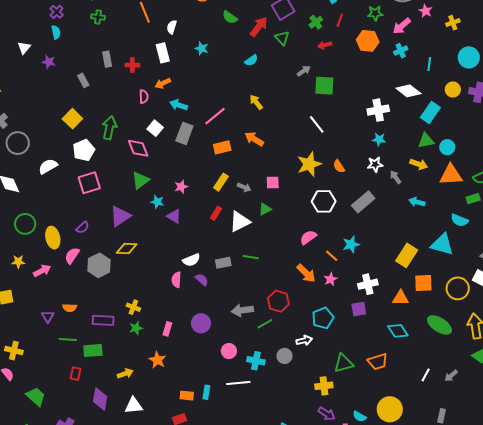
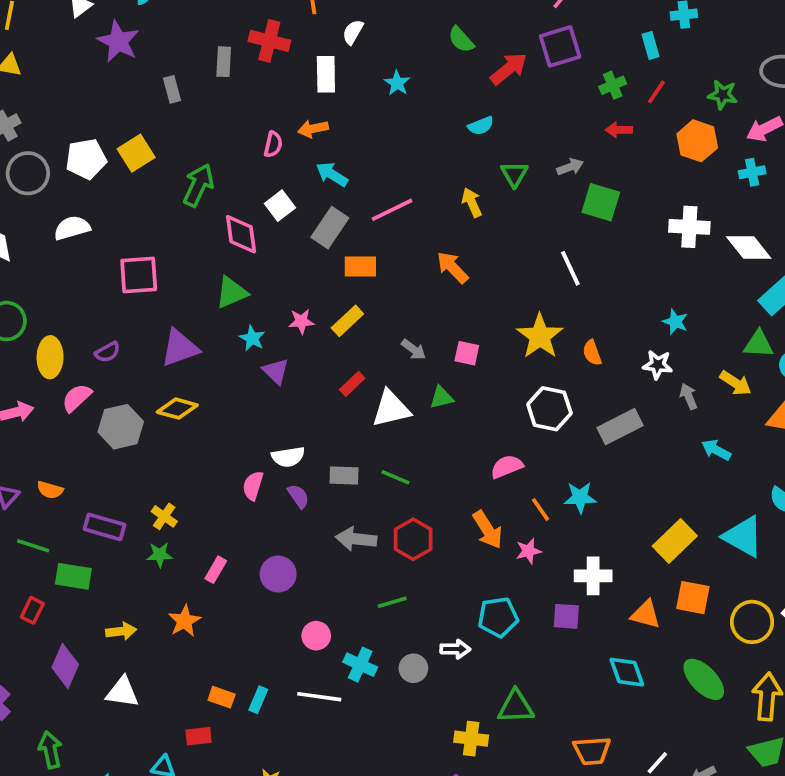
green triangle: (282, 38) -> (514, 174), moved
purple star: (49, 62) -> (118, 41), size x1.6
red cross: (132, 65) -> (269, 41), moved, size x1.5
white cross: (378, 110) -> (689, 227), moved
orange rectangle: (222, 147) -> (360, 267), moved
white pentagon: (84, 150) -> (86, 159), moved
yellow star: (309, 164) -> (540, 336), turned -30
yellow rectangle: (221, 182) -> (347, 321), moved
red hexagon: (278, 301) -> (413, 539), moved
gray arrow: (242, 310) -> (356, 539), moved
orange trapezoid: (378, 362) -> (592, 751), moved

